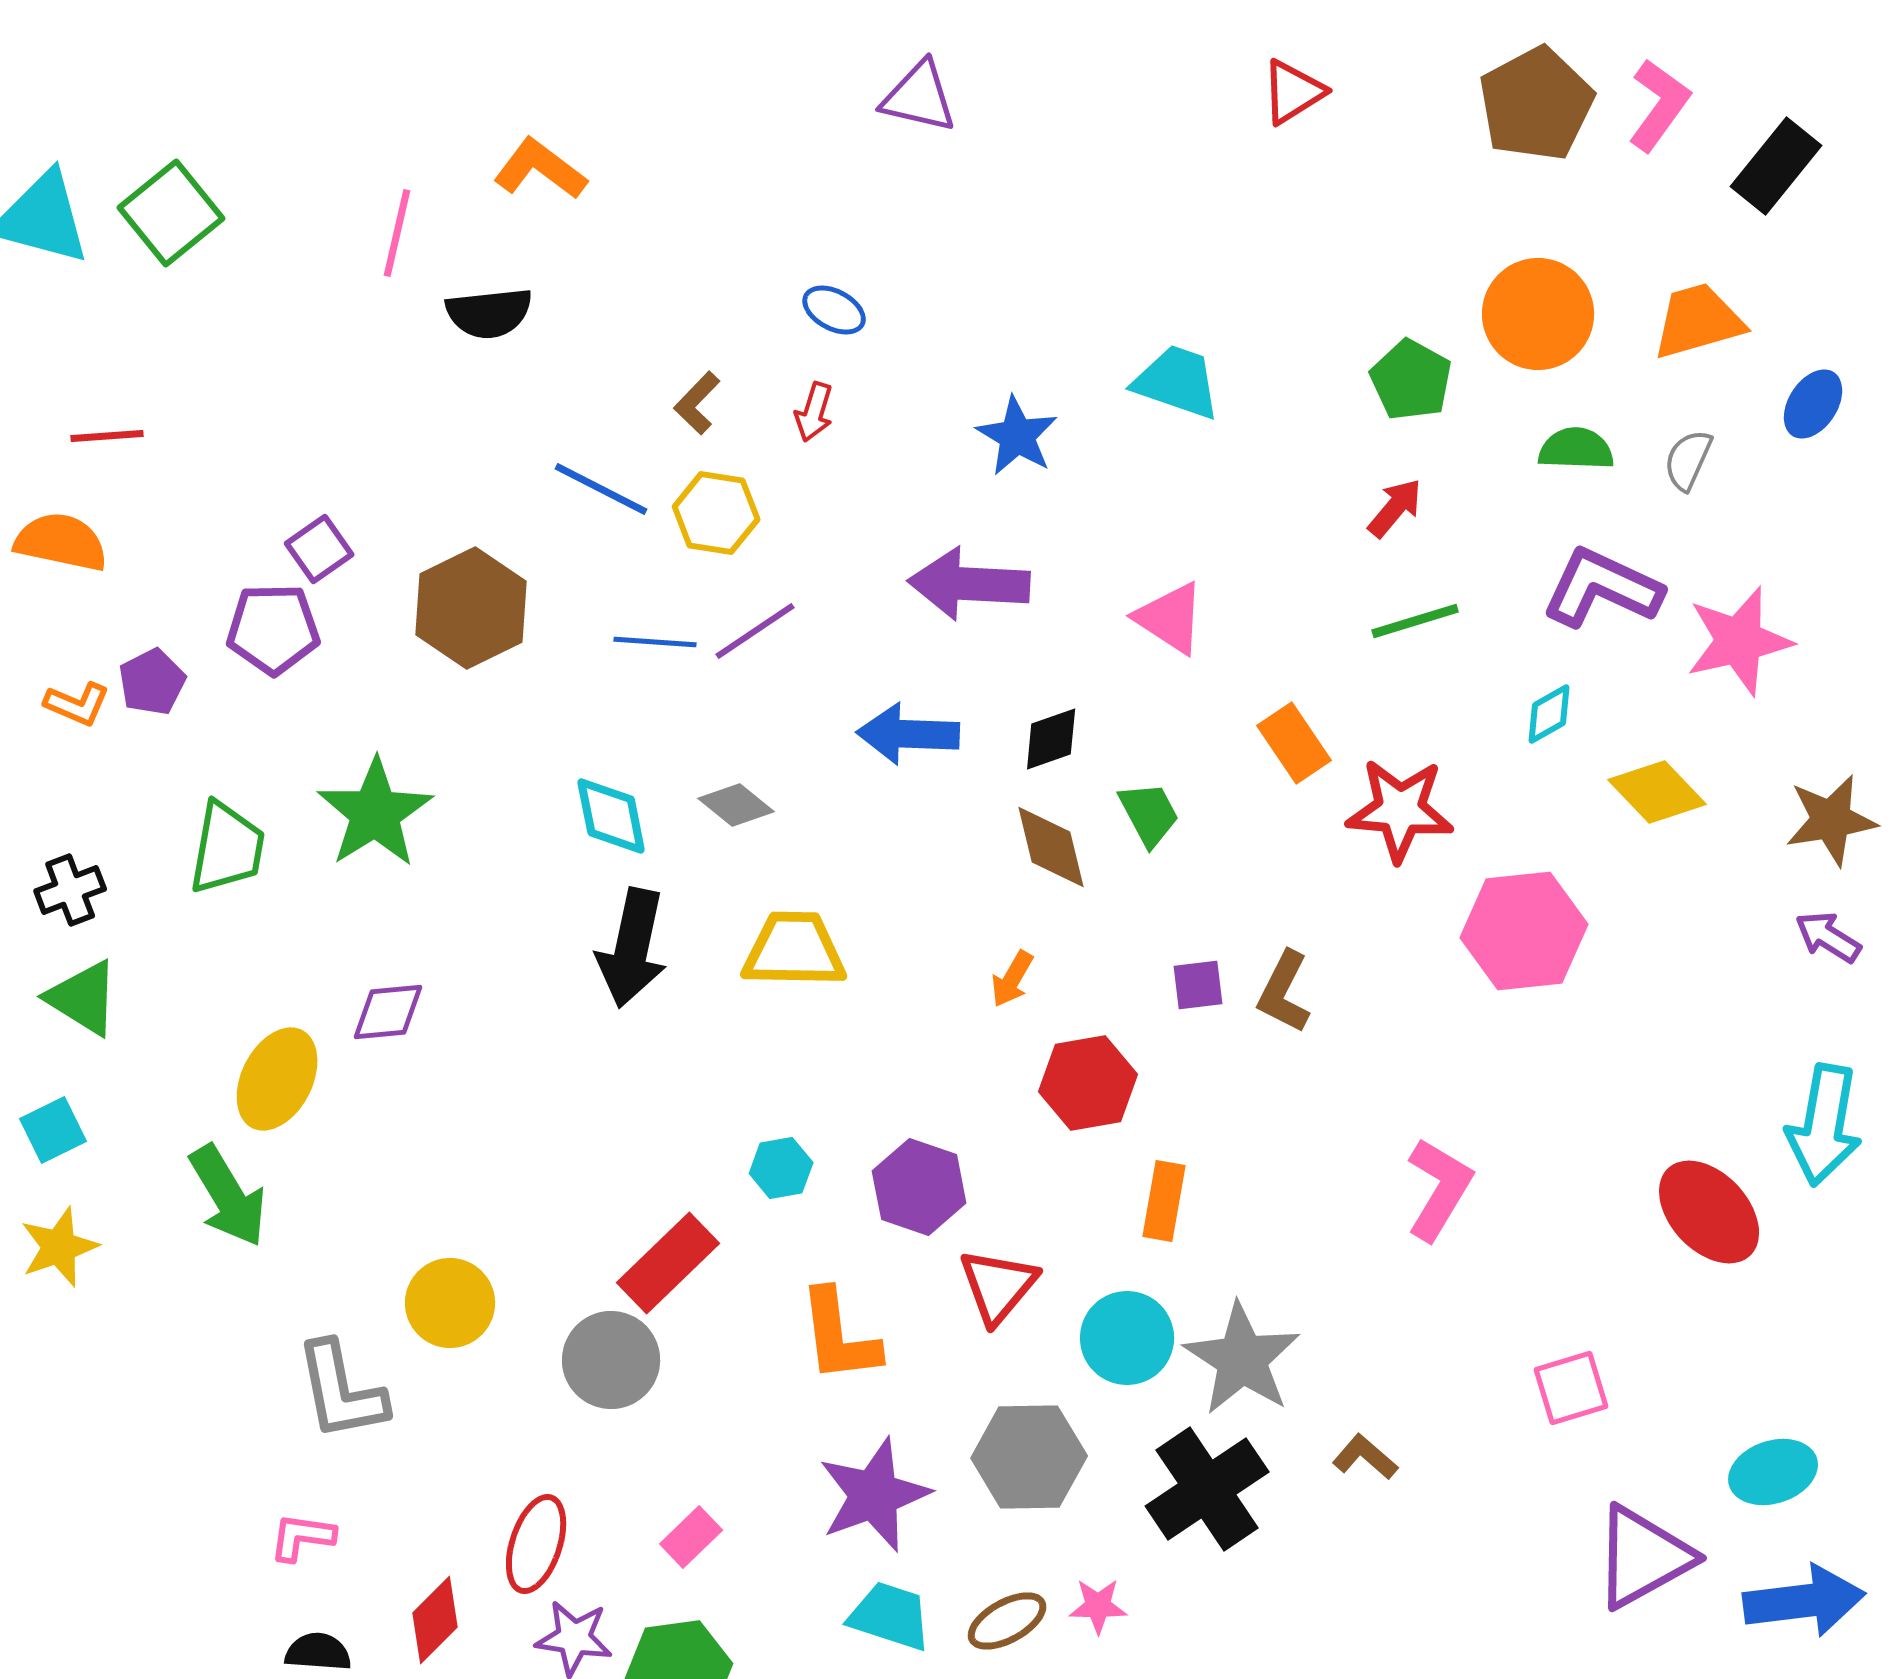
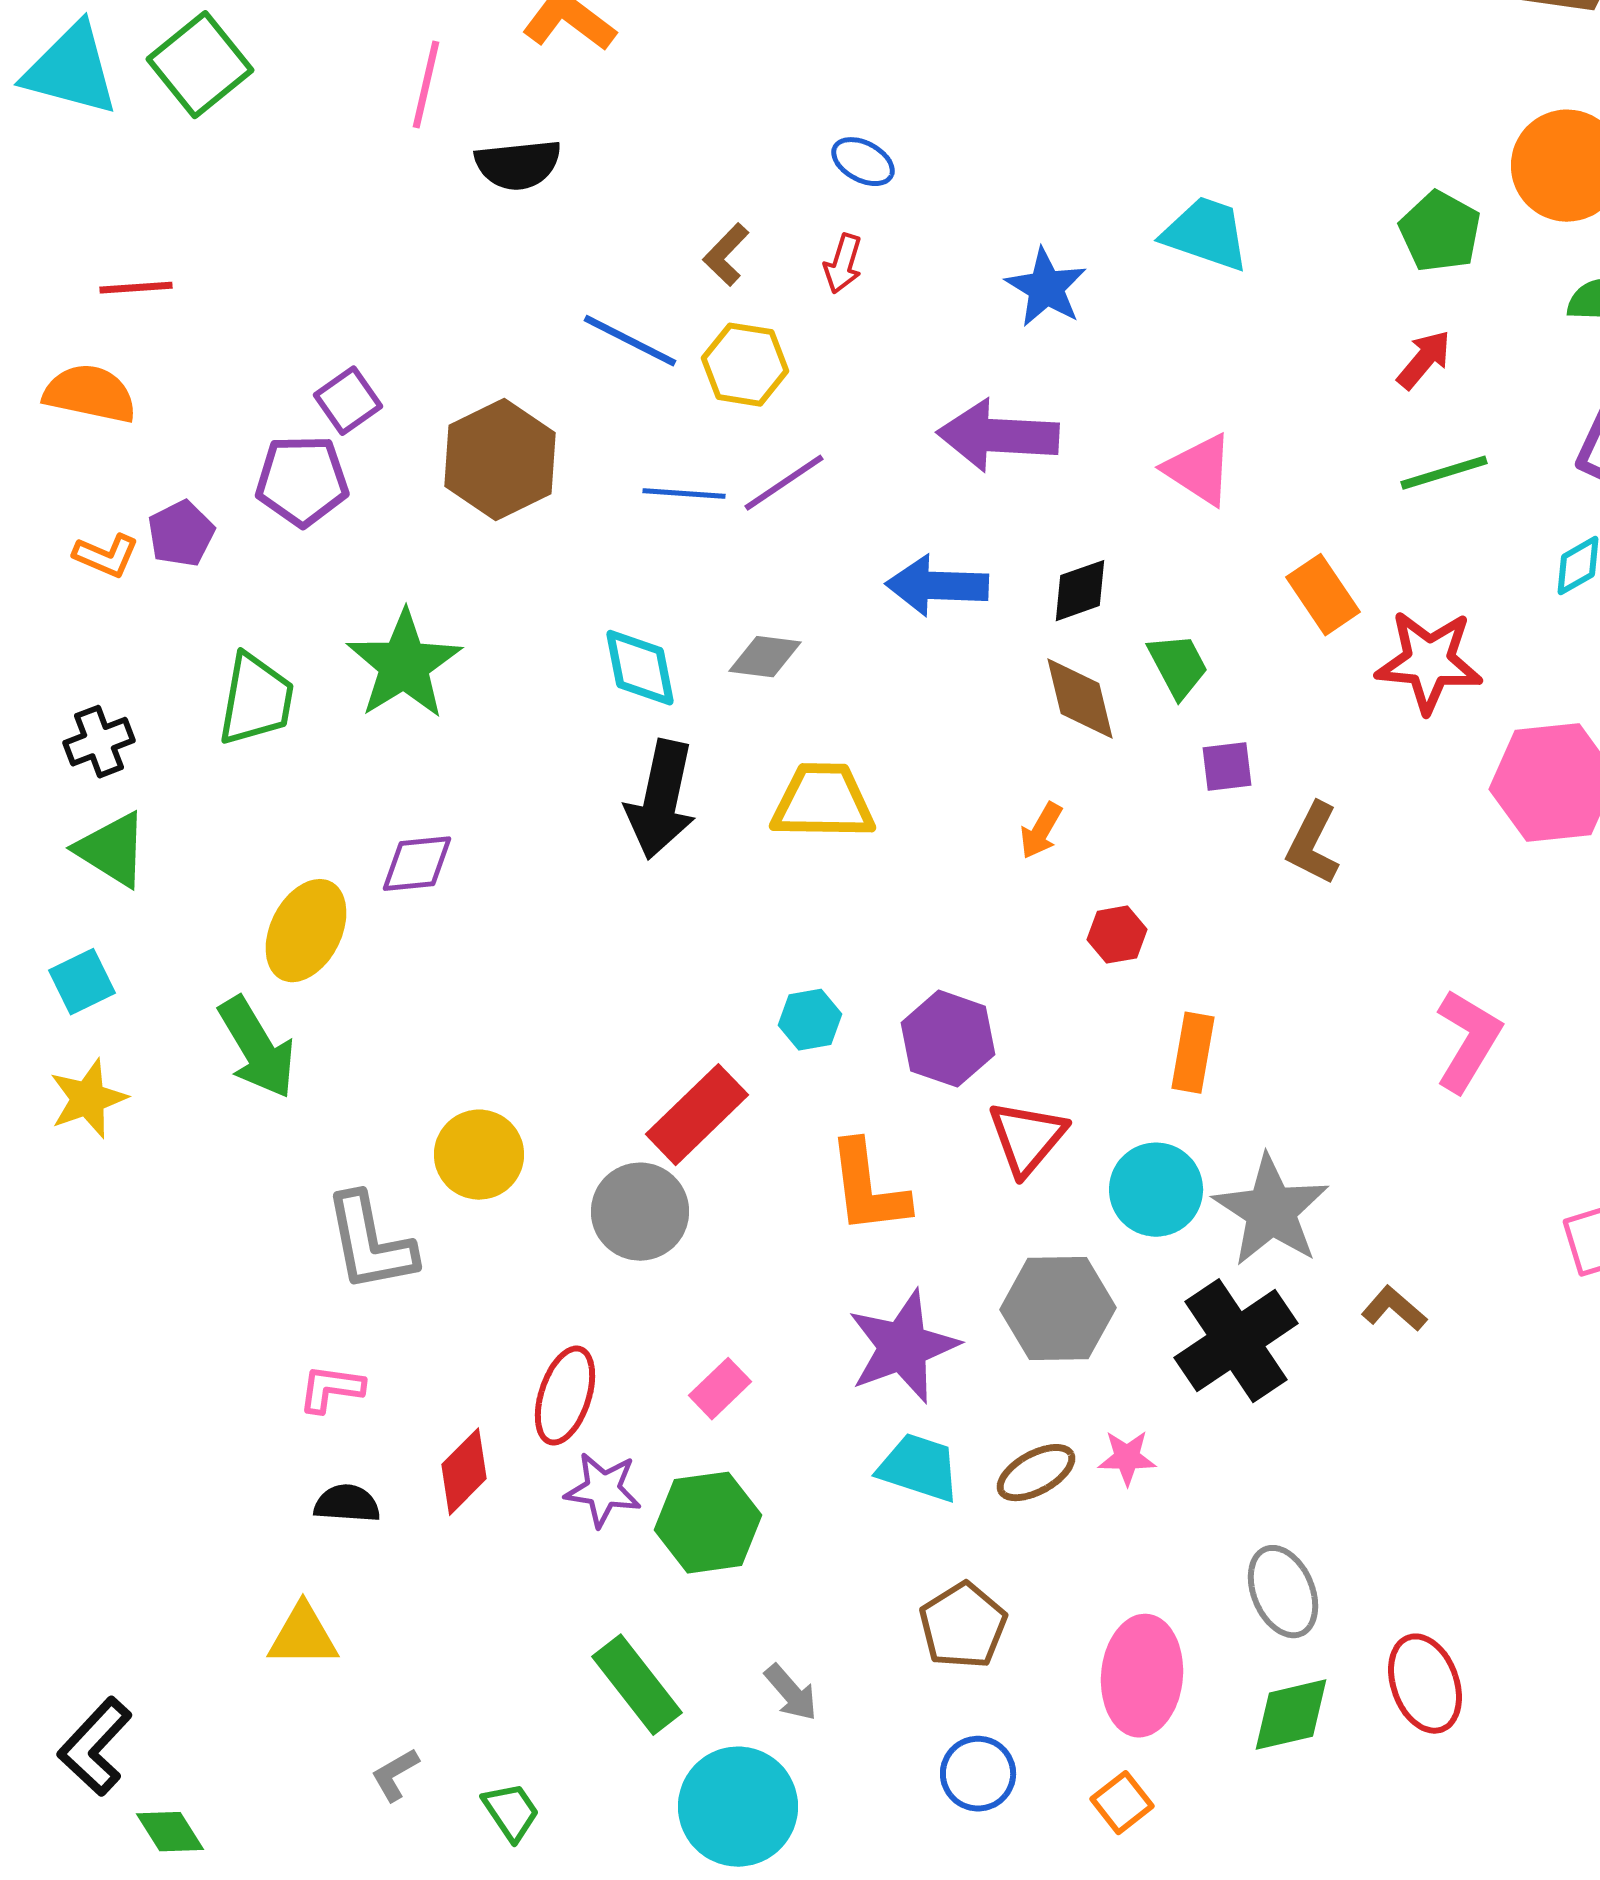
gray diamond: (736, 805) -> (765, 657), turned -32
purple square: (1198, 985) -> (1227, 767), moved
red hexagon: (1088, 1083) -> (1117, 935), size x0.6

